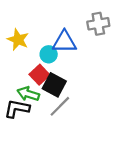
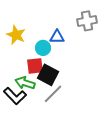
blue triangle: (64, 42) -> (57, 37), size x0.7
red square: (40, 75) -> (35, 66), turned 36
black L-shape: (17, 109) -> (15, 96), turned -145

